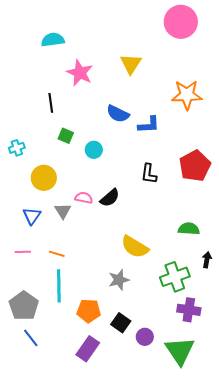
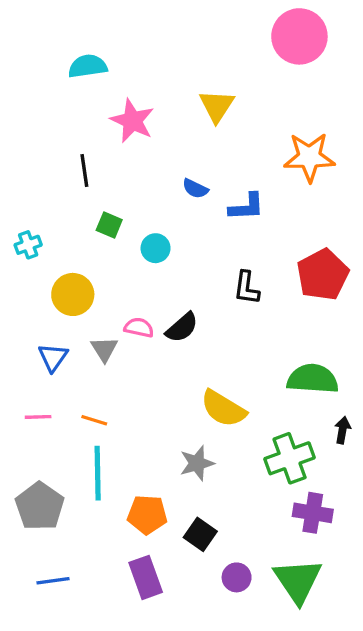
blue semicircle: (118, 114) -> (195, 189), size x0.7
green semicircle: (189, 229) -> (313, 379), size x1.4
purple circle: (145, 337) -> (237, 577), moved
blue line: (31, 338) -> (53, 581), moved, turned -60
purple rectangle: (88, 349) -> (146, 577), turned -55

